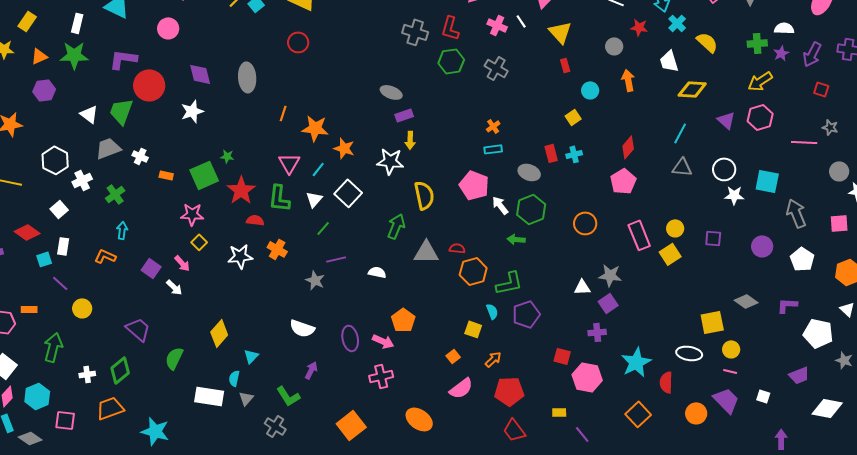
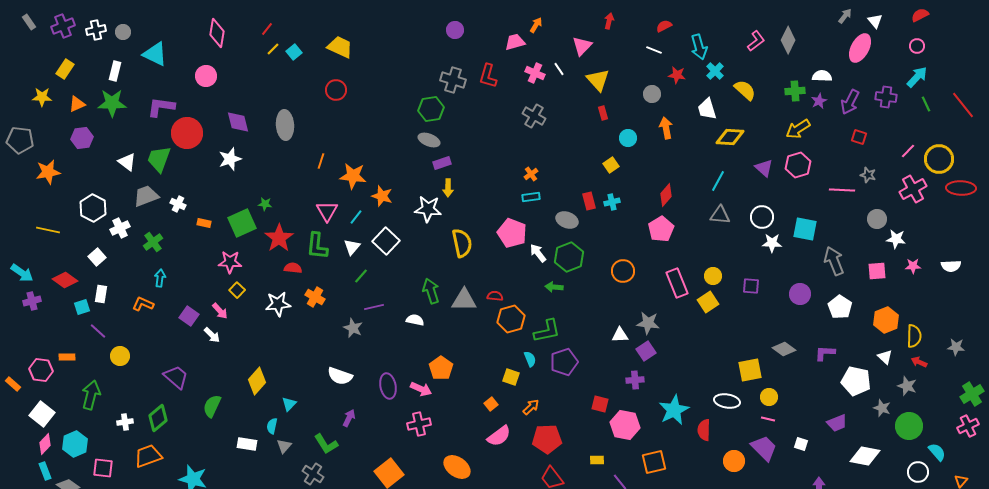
green hexagon: (451, 61) -> (431, 109), moved
green arrow: (396, 226) -> (431, 291), moved, turned -40
white rectangle: (209, 396) -> (247, 444), size x0.7
orange square: (638, 414) -> (654, 462), moved, turned 30

